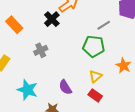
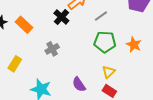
gray line: (104, 25) -> (101, 16), moved
orange star: (124, 66) -> (134, 45), moved

